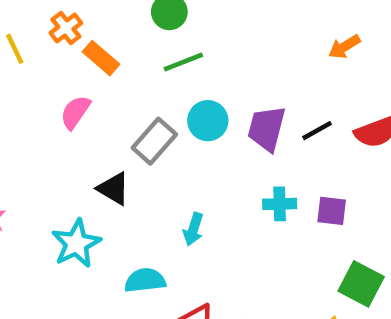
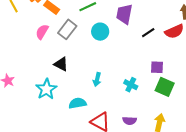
purple trapezoid: (267, 128) -> (124, 14), moved
gray rectangle: (154, 141) -> (67, 29), moved
cyan cross: (280, 204) -> (131, 85), moved, turned 32
green square: (361, 284) -> (165, 87), moved

